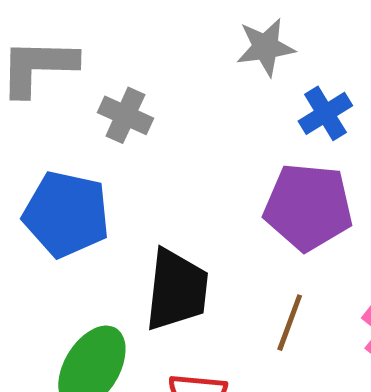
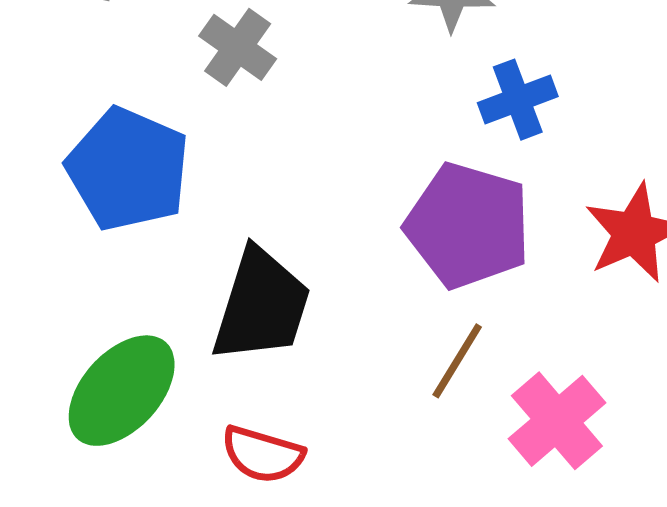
brown line: (290, 323) -> (457, 361), moved

